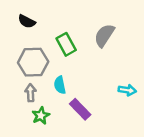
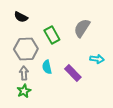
cyan arrow: (127, 90) -> (97, 59), moved
purple rectangle: (80, 109) -> (73, 73), moved
green star: (41, 116) -> (24, 91), moved

